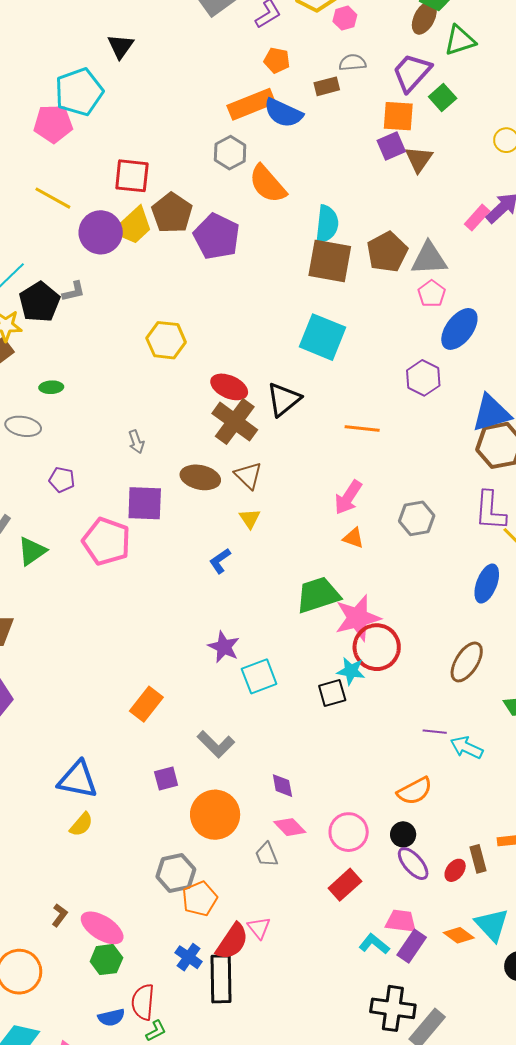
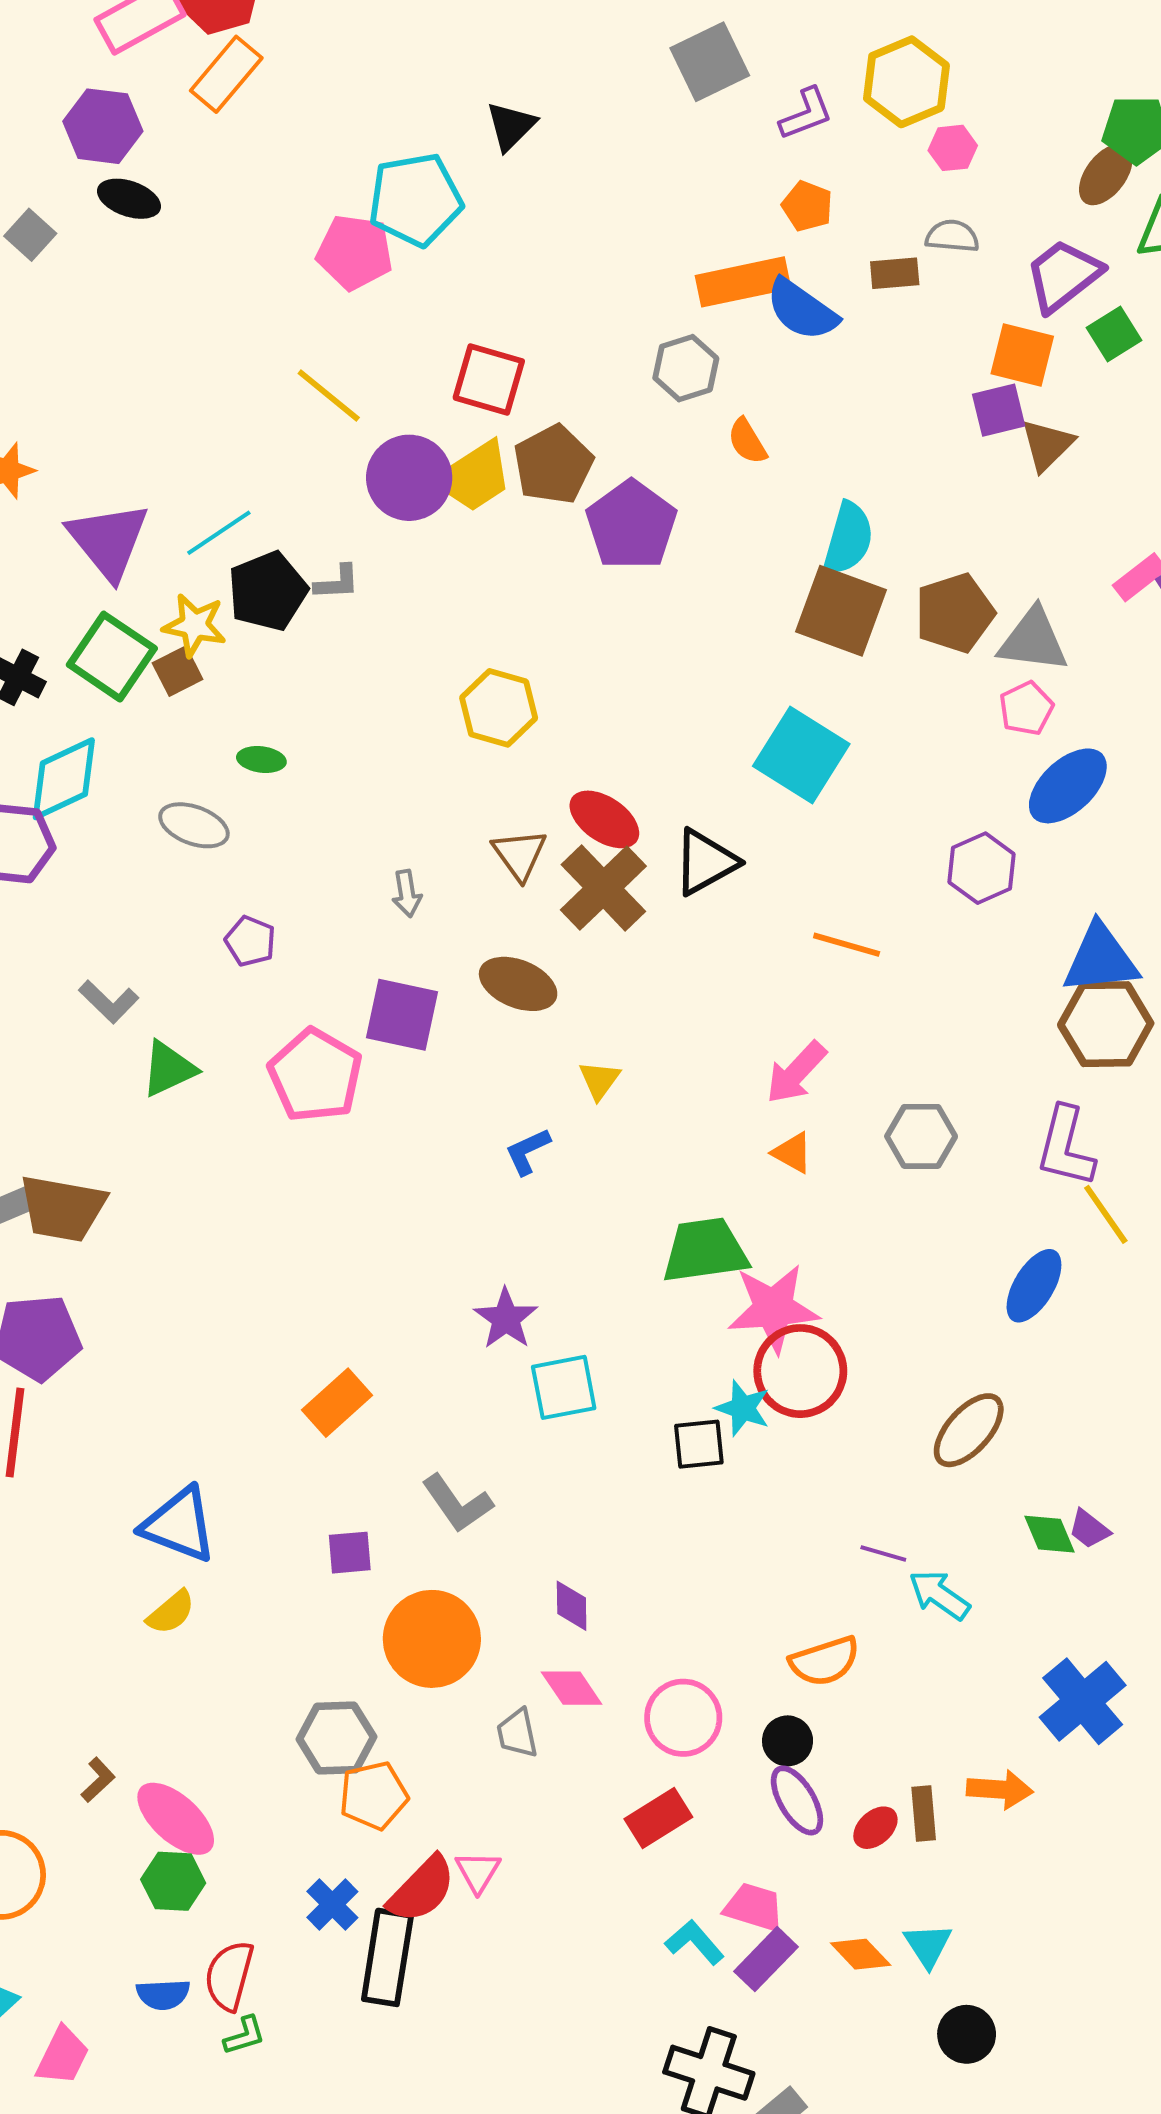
orange semicircle: (267, 184) -> (747, 441), size x0.6
brown triangle: (248, 475) -> (519, 855), moved
cyan triangle: (492, 925) -> (928, 1945), size x0.7

